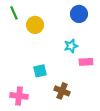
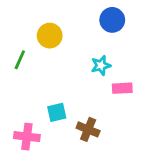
green line: (14, 13) -> (20, 60), moved, turned 48
cyan square: (40, 71) -> (57, 112), moved

